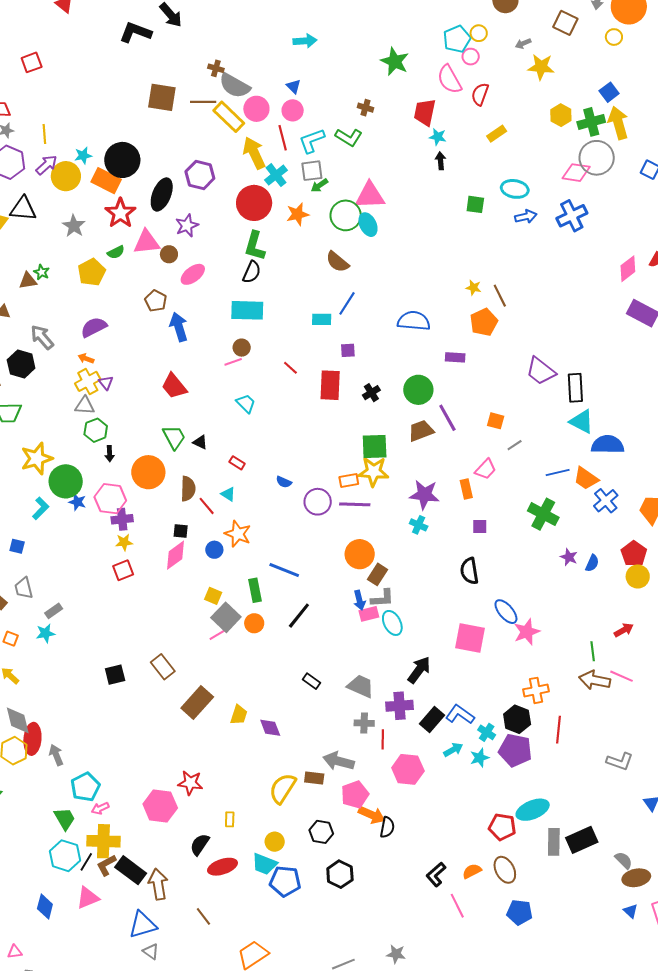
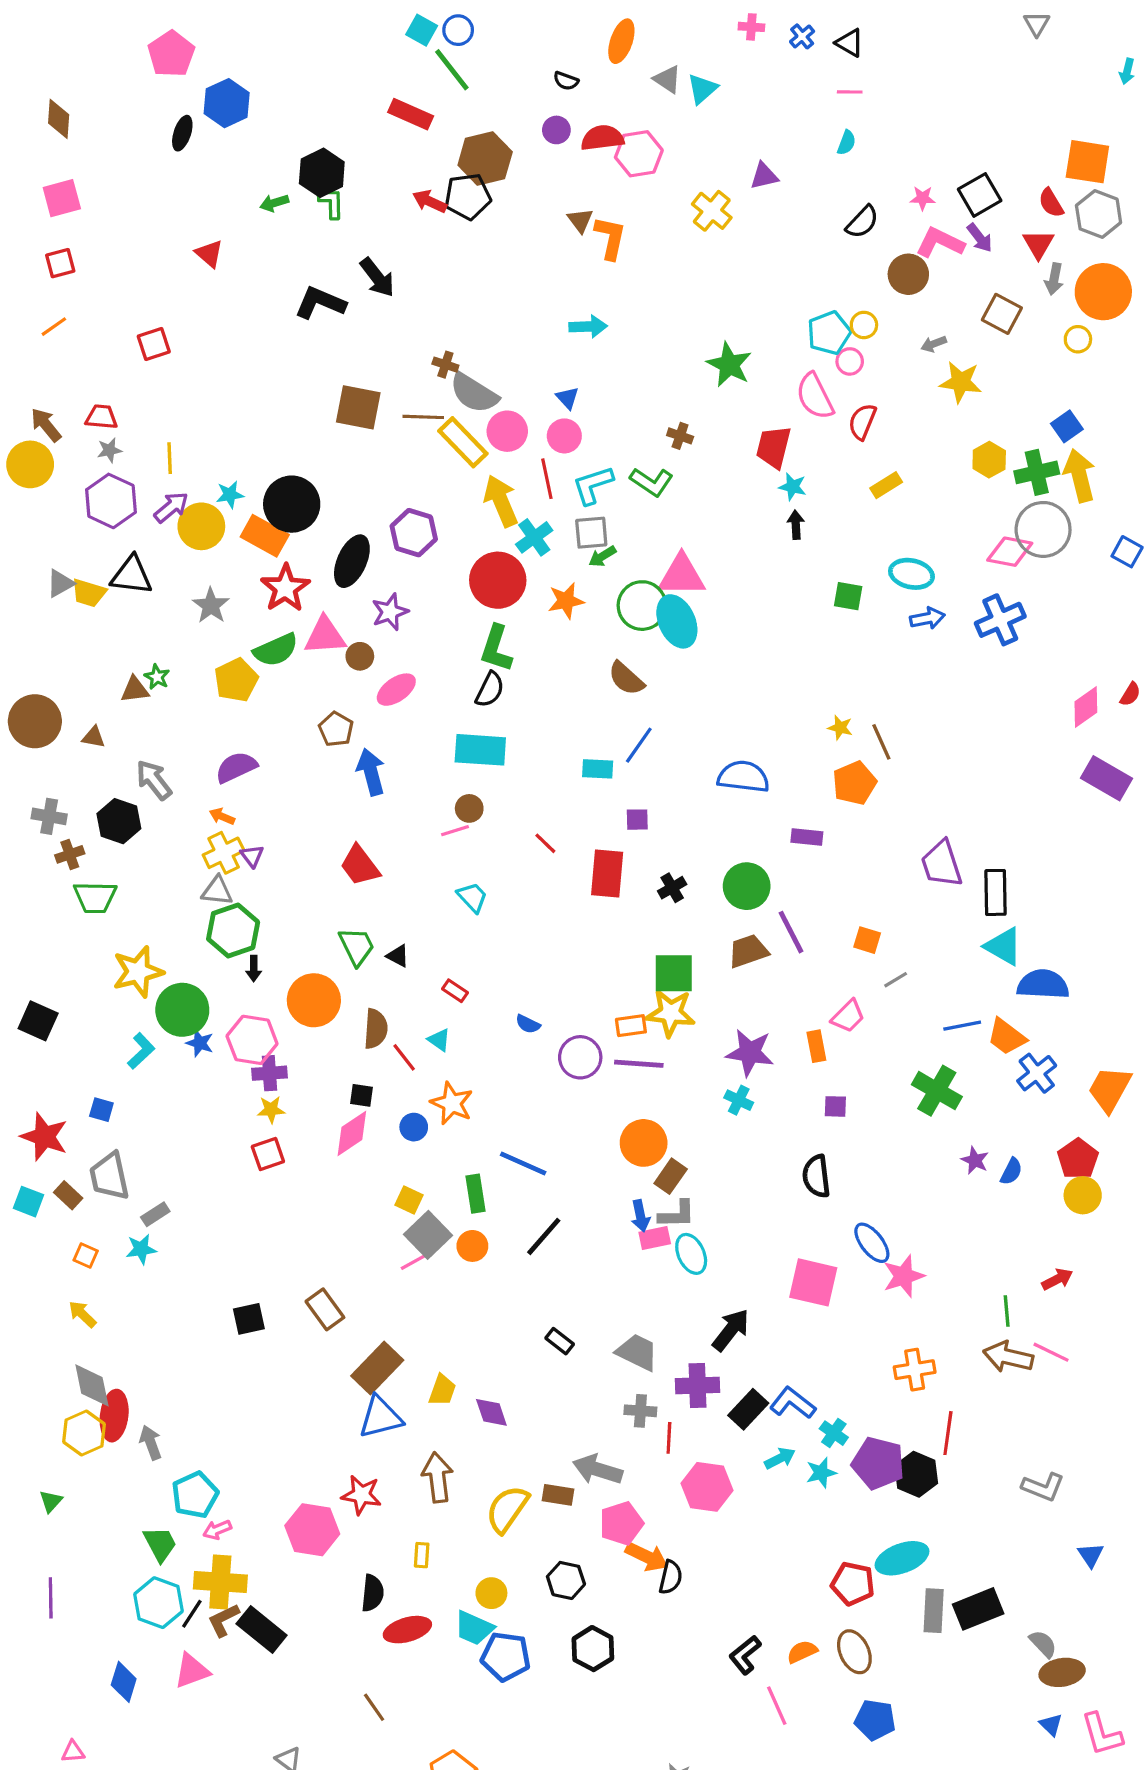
cyan ellipse: (368, 225) -> (677, 621), size x1.4
green semicircle: (116, 252) -> (276, 650), size x1.6
purple trapezoid: (541, 371) -> (942, 864), turned 32
green hexagon: (96, 430) -> (233, 931), size x1.4
gray trapezoid: (24, 588) -> (109, 1176), size x1.4
black hexagon: (517, 719) -> (916, 1474), moved
black semicircle: (200, 845) -> (373, 1593), turned 150
brown arrow: (158, 884) -> (438, 1477), moved
blue triangle: (143, 925) -> (380, 1417), moved

